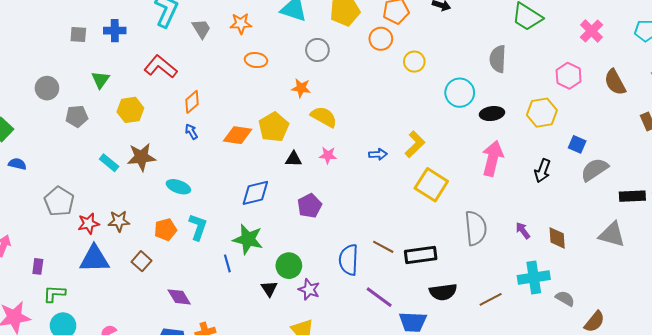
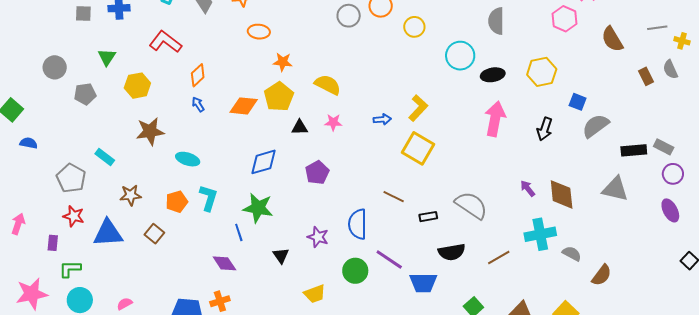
gray circle: (317, 50) -> (349, 16), moved
pink hexagon: (569, 76) -> (565, 19), moved
orange star: (301, 88) -> (283, 62), moved
cyan rectangle: (109, 163) -> (105, 157), moved
yellow square: (431, 185) -> (418, 148), moved
red star: (88, 224) -> (74, 216), moved, turned 30
gray semicircle: (476, 228) -> (471, 205), moved, turned -48
brown diamond: (557, 238) -> (562, 194), size x1.4
brown line: (383, 247) -> (394, 197), moved
black rectangle: (421, 255) -> (428, 217), size x0.6
green circle: (289, 266) -> (355, 271), moved
purple star: (309, 290) -> (318, 237), moved
purple diamond: (179, 297) -> (224, 263), moved

